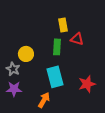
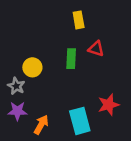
yellow rectangle: (63, 25) -> (79, 20), moved
cyan rectangle: (55, 77) -> (80, 121), moved
orange arrow: (44, 100) -> (41, 125), moved

